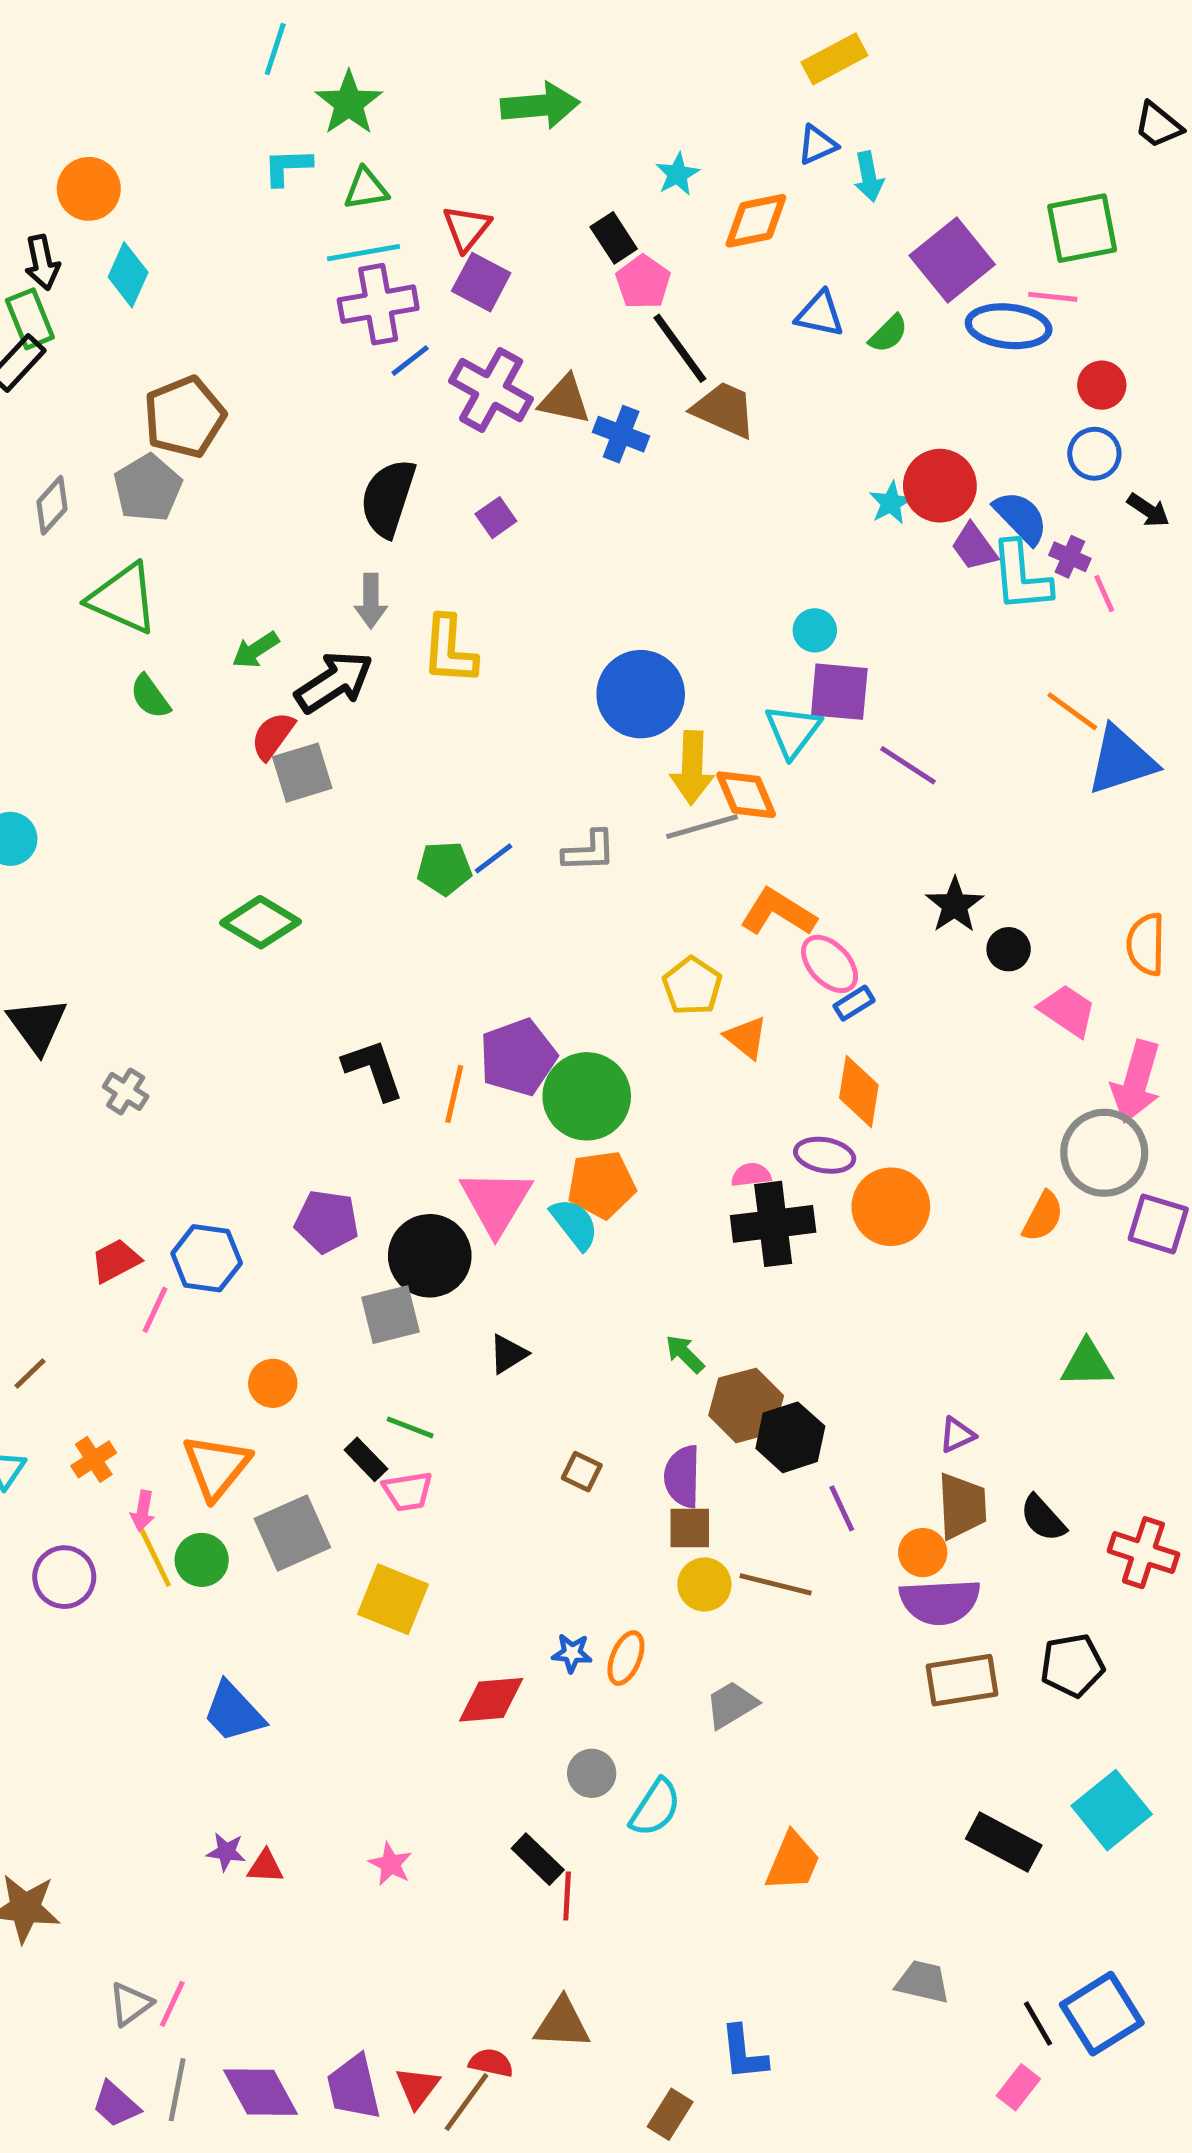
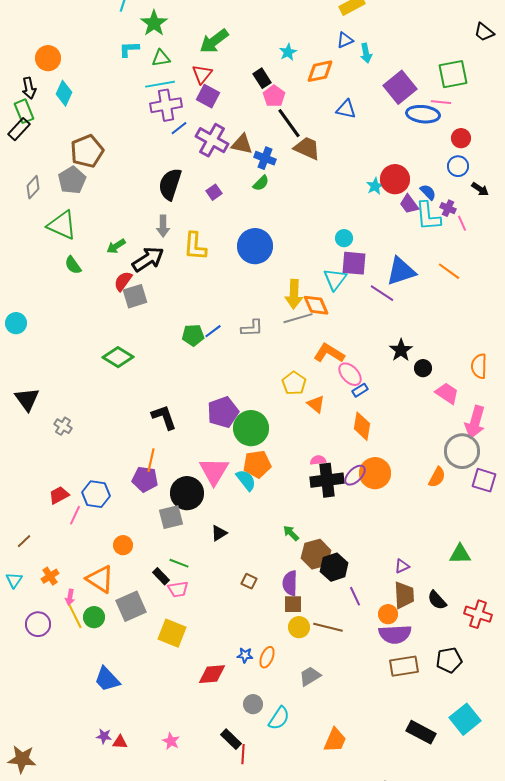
green arrow: (540, 105) -> (214, 41), moved, turned 148
green semicircle: (888, 334) -> (261, 183), moved
blue semicircle: (1021, 518) -> (428, 192), size x0.7
blue circle: (641, 694) -> (255, 246), moved
blue triangle: (1121, 760) -> (401, 271), moved
orange line: (454, 1094) -> (151, 460), moved
purple ellipse: (825, 1155) -> (355, 475), moved, turned -55
green triangle: (1087, 1364) -> (460, 554), moved
orange triangle: (216, 1467) -> (100, 579), turned -36

